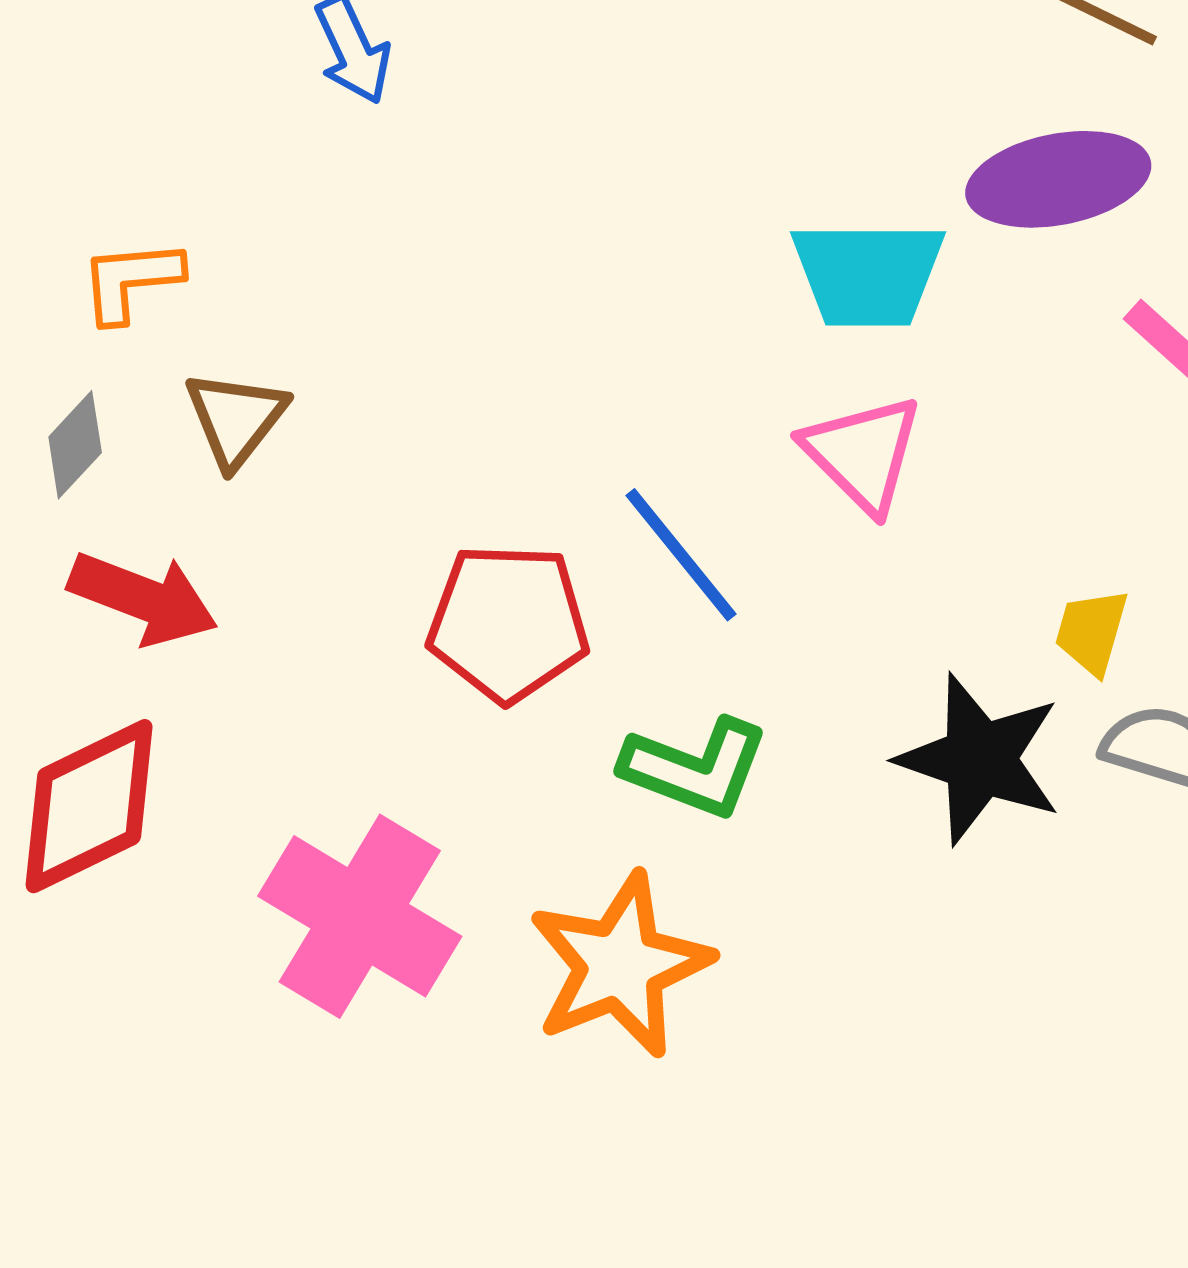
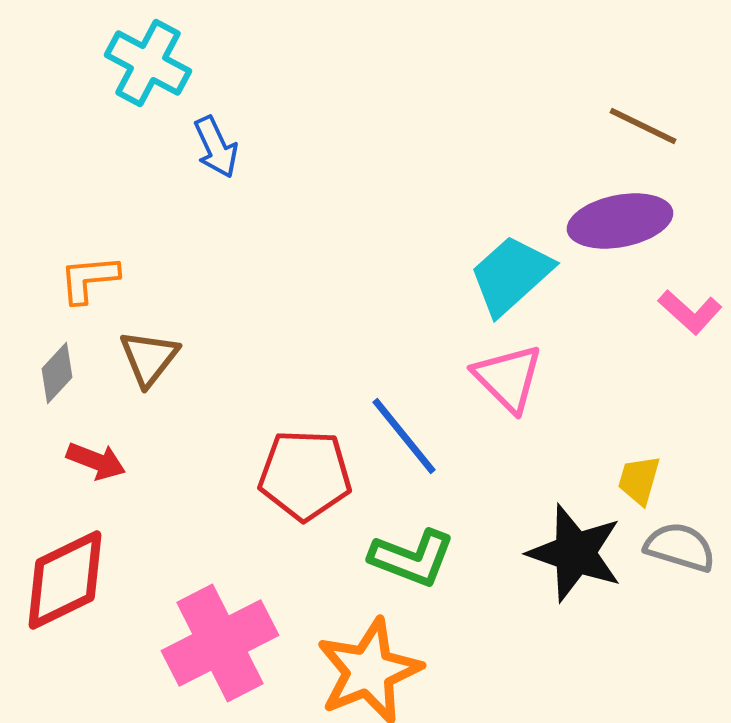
cyan trapezoid: (868, 274) -> (511, 275), turned 138
red arrow: (143, 598) -> (96, 461), size x0.7
pink cross: (360, 916) -> (220, 643), turned 32

